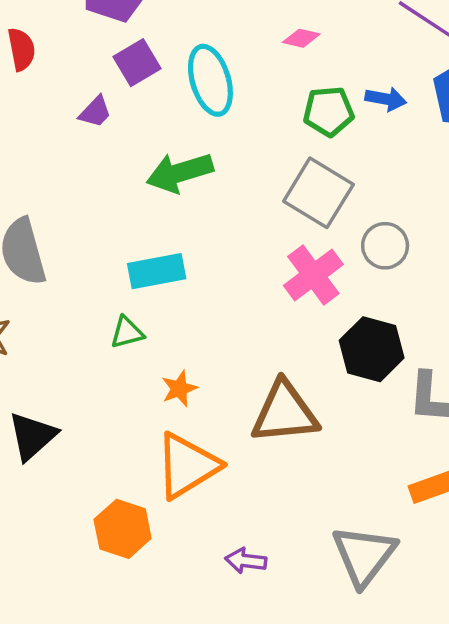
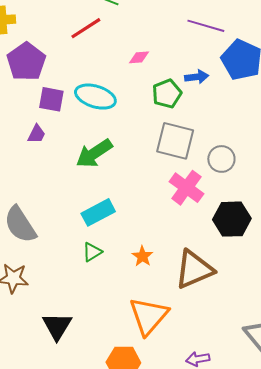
purple square: (137, 63) -> (51, 99), turned -32
cyan ellipse: (210, 80) -> (95, 97), turned -39
orange star: (179, 389) -> (142, 256), moved

